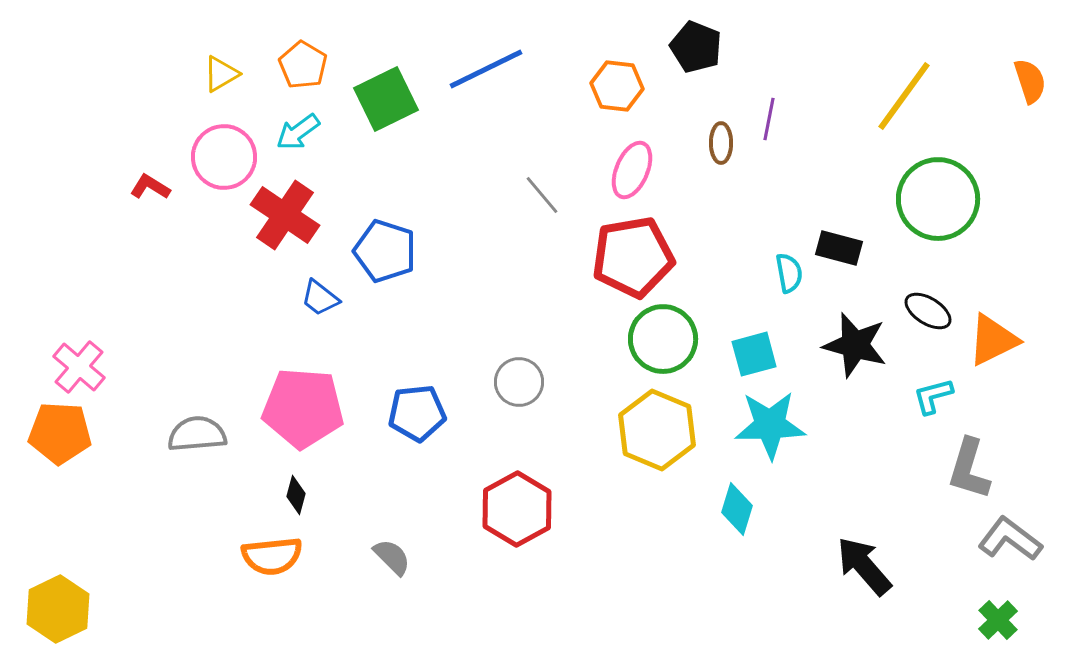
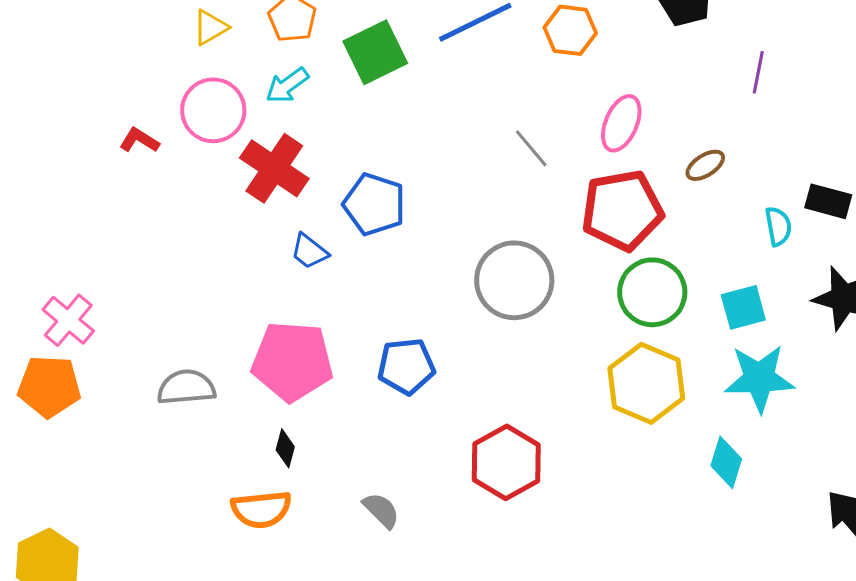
orange hexagon: (617, 86) -> (570, 30), moved
brown ellipse: (721, 143) -> (705, 165), moved, turned 57
gray circle: (519, 382) -> (514, 280), moved, size x1.6

